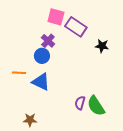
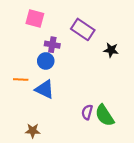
pink square: (56, 17) -> (35, 19), moved
purple cross: (48, 41) -> (52, 45), turned -32

